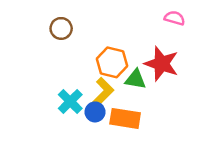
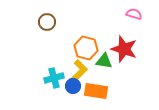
cyan cross: (70, 101) -> (54, 78), turned 30

